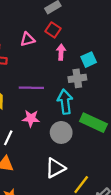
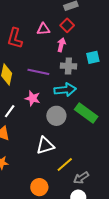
pink arrow: (61, 52) -> (61, 45), moved
gray cross: (77, 78) -> (68, 66), moved
cyan arrow: (65, 102) -> (65, 90), turned 80

